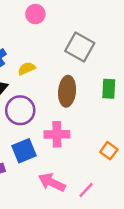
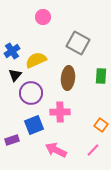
yellow semicircle: (27, 68) -> (36, 60), size x1.5
pink line: (86, 190) -> (93, 150), moved

